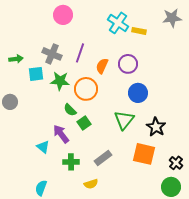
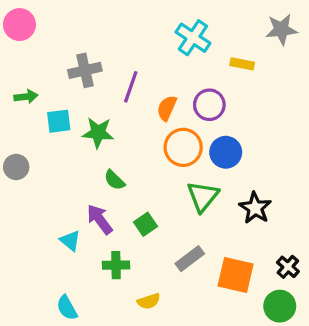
pink circle: (63, 15) -> (19, 25), moved
yellow rectangle: (139, 31) -> (242, 64), moved
gray cross: (52, 54) -> (85, 70), moved, turned -36
orange circle: (86, 89) -> (183, 147), moved
green square: (84, 123) -> (145, 224), moved
orange square: (144, 154) -> (236, 275), moved
gray rectangle: (103, 158) -> (190, 259), moved
cyan semicircle: (41, 188) -> (67, 308), turned -49

